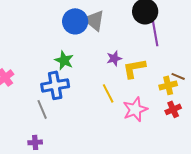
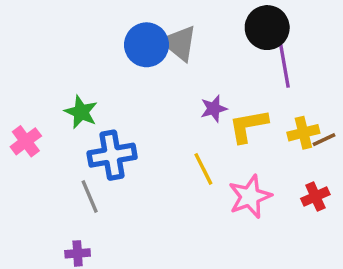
green star: (64, 60) -> (81, 112), moved
brown line: (178, 76) -> (324, 140), turned -48
yellow cross: (168, 85) -> (303, 133), moved

